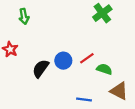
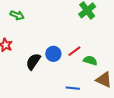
green arrow: (24, 16) -> (17, 15), turned -56

